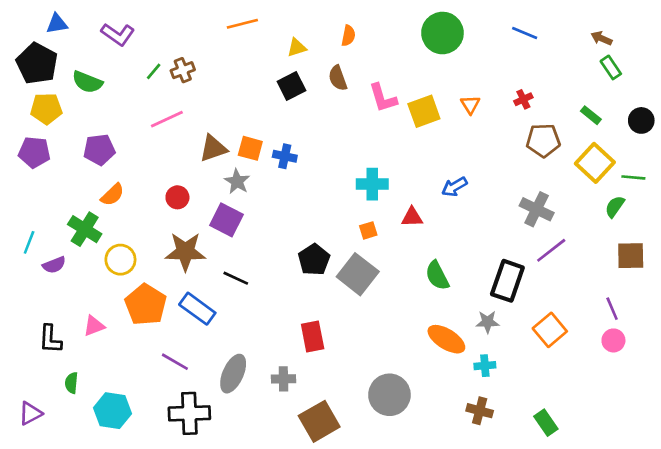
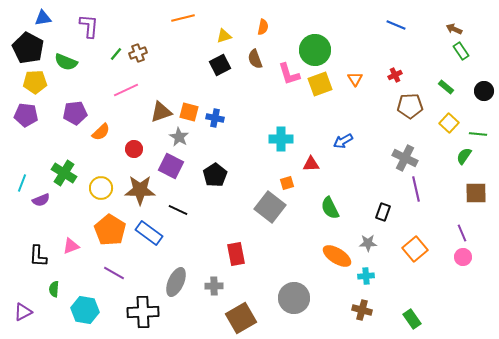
green circle: (442, 33) -> (315, 50), moved
purple L-shape: (118, 34) -> (89, 26), turned -120
yellow square: (595, 163) -> (449, 123), size x0.7
orange semicircle: (113, 195) -> (101, 132), moved
orange square: (368, 230) -> (287, 183), moved
purple line: (551, 250) -> (416, 189), turned -65
yellow circle: (120, 260) -> (101, 188), moved
black pentagon: (314, 260) -> (215, 175), moved
black rectangle: (507, 281) -> (383, 212), size x0.6
purple line: (175, 362) -> (114, 273), moved

